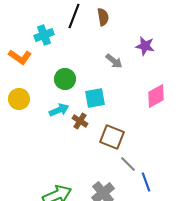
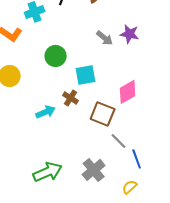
purple star: (145, 46) -> (130, 34), moved
pink diamond: (156, 96) -> (128, 92), moved
cyan arrow: (59, 110) -> (46, 112), moved

